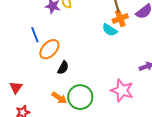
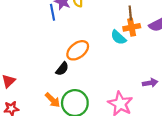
blue line: (35, 35) -> (52, 12), moved
orange ellipse: (49, 49) -> (78, 50), moved

